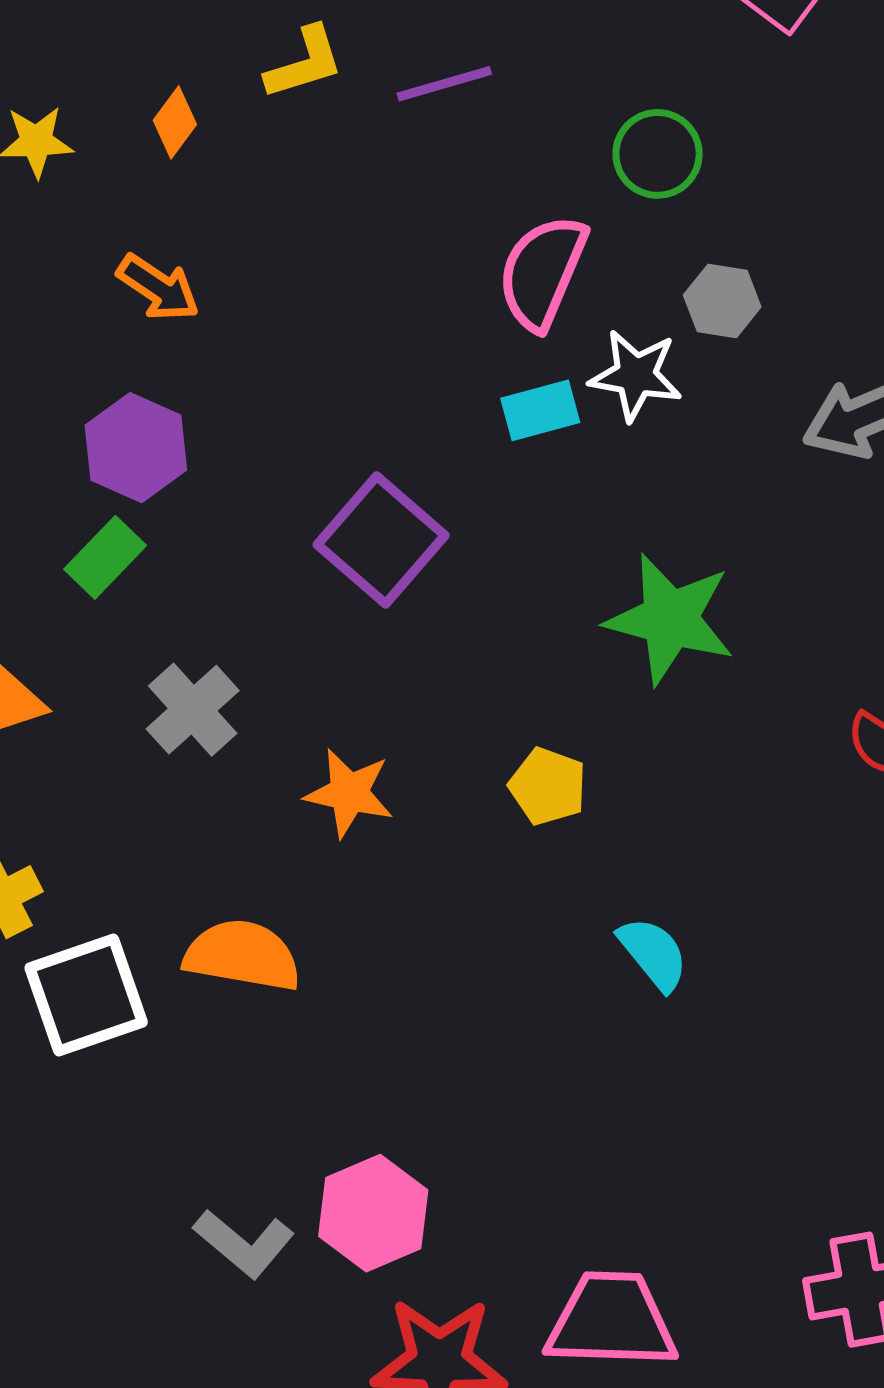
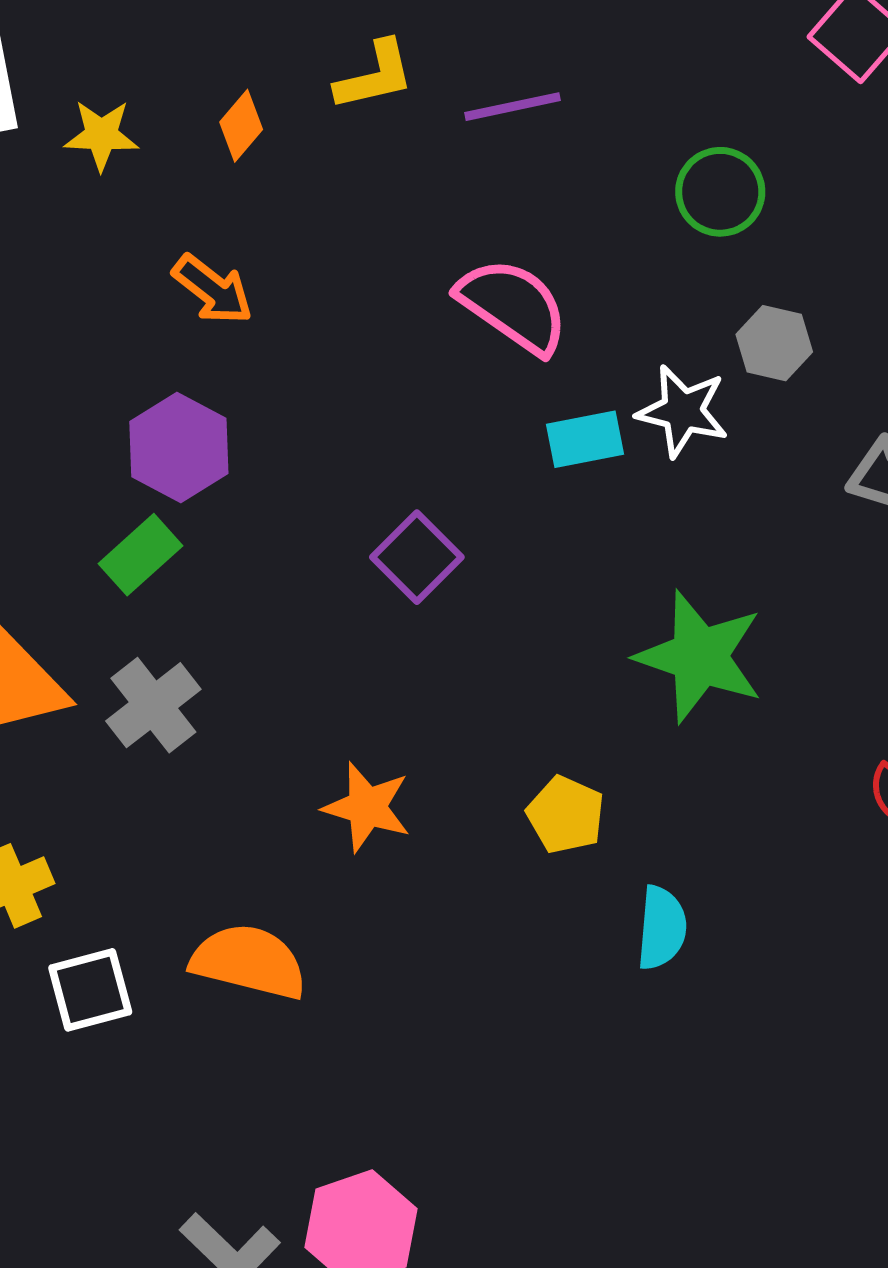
pink semicircle: (542, 272) -> (513, 306), moved, turned 98
purple square: (381, 540) -> (417, 557), size x0.7
gray cross: (193, 710) -> (153, 705), moved
cyan semicircle: (653, 954) -> (662, 928), moved, turned 40
white square: (86, 995) -> (90, 990), size x0.7

